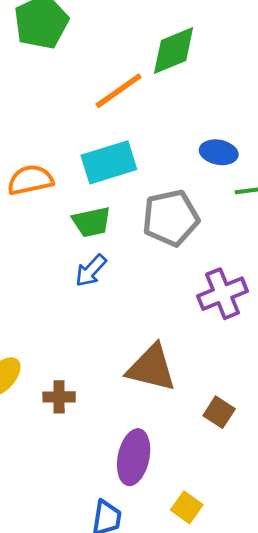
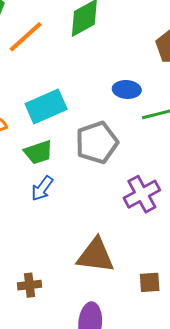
orange line: (119, 91) -> (26, 37), moved
brown square: (219, 412) -> (150, 282), turned -30

